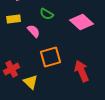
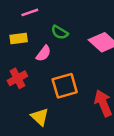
pink semicircle: (34, 31) -> (44, 53), turned 80
red cross: (12, 69) -> (17, 78), moved

